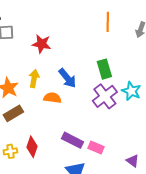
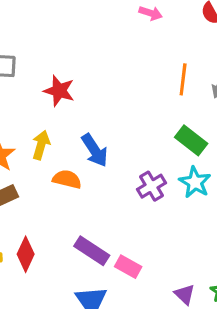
orange line: (108, 22) -> (183, 79), moved
green rectangle: (104, 69) -> (191, 140), moved, turned -42
purple cross: (105, 96) -> (151, 186), size x0.7

